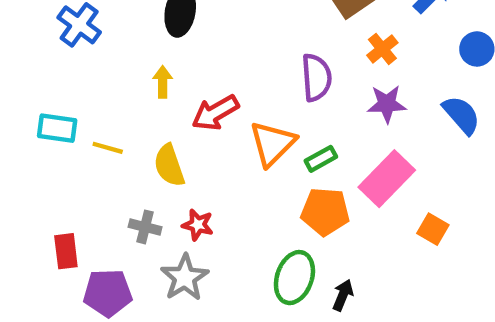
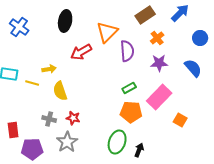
yellow arrow: (163, 82) -> (49, 69), moved, turned 80
red arrow: (215, 113) -> (81, 52), moved
orange triangle: (272, 143) -> (107, 32), moved

